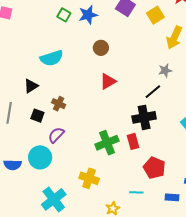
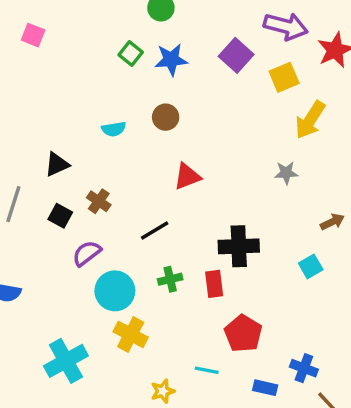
brown circle: (101, 48) -> (166, 117), moved
cyan semicircle: (52, 58) -> (114, 129), moved, size x0.6
black line: (153, 92) -> (155, 230), moved
green cross: (107, 143) -> (170, 279), size x0.6
cyan circle: (40, 157) -> (115, 291), moved

